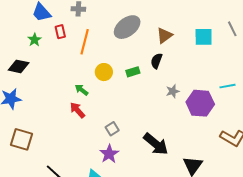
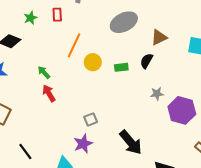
orange line: (85, 42) -> (74, 45), moved
green arrow: (82, 90) -> (44, 72), moved
red arrow: (77, 110) -> (49, 93), moved

